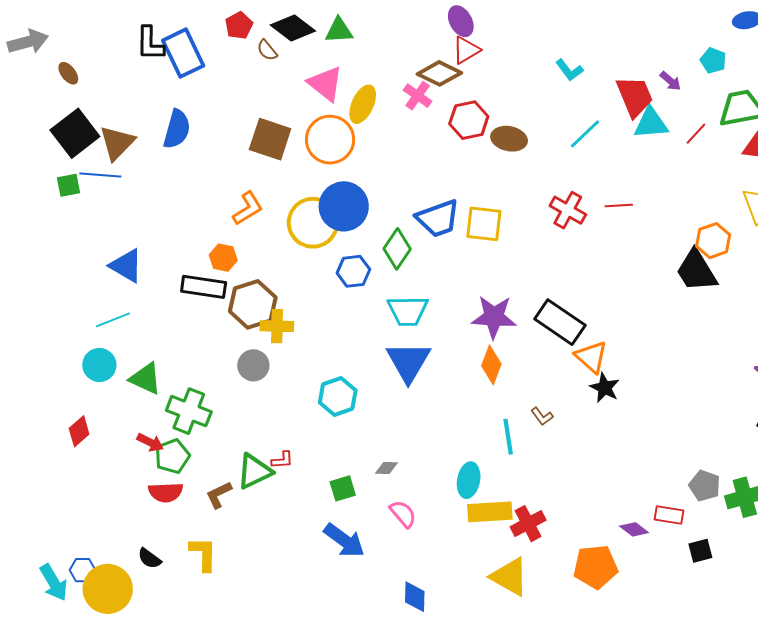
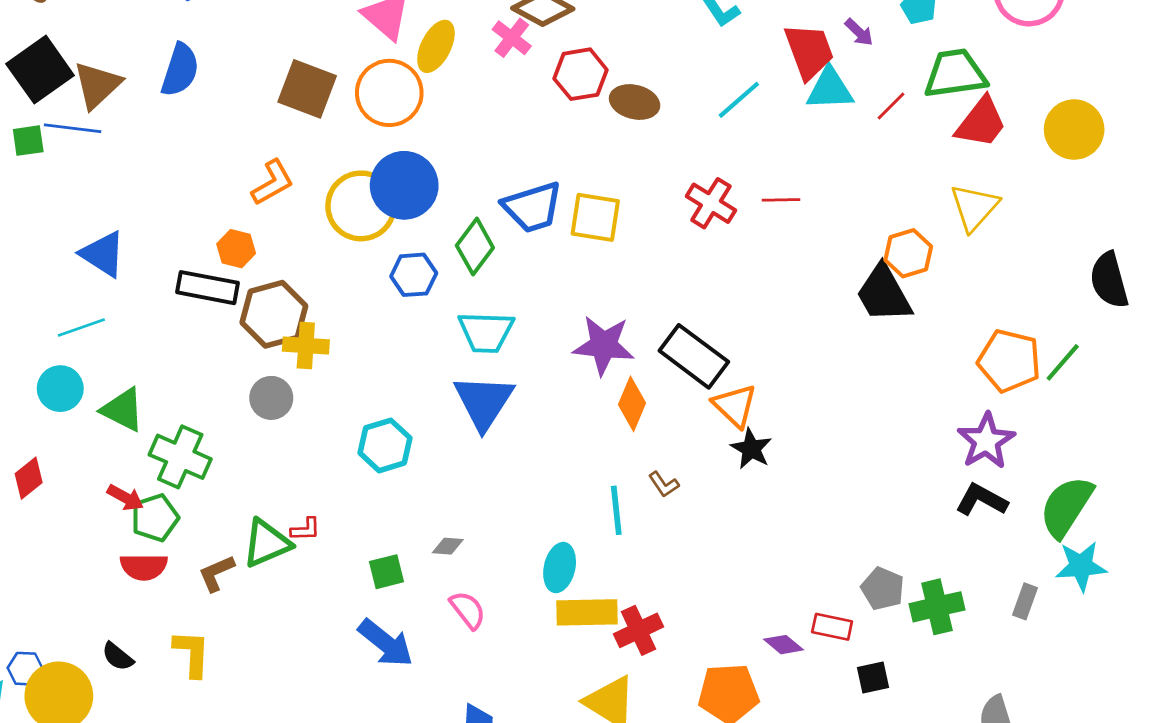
orange diamond: (491, 365) -> (632, 404), moved

